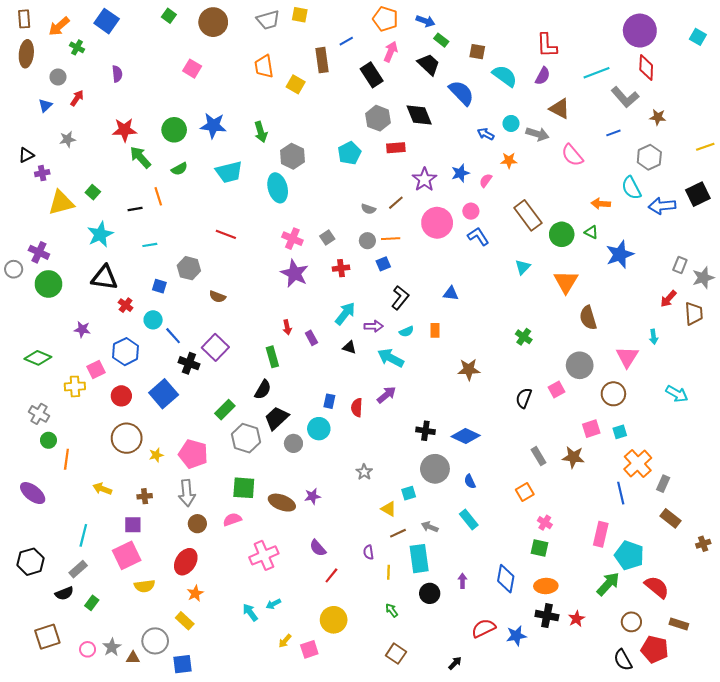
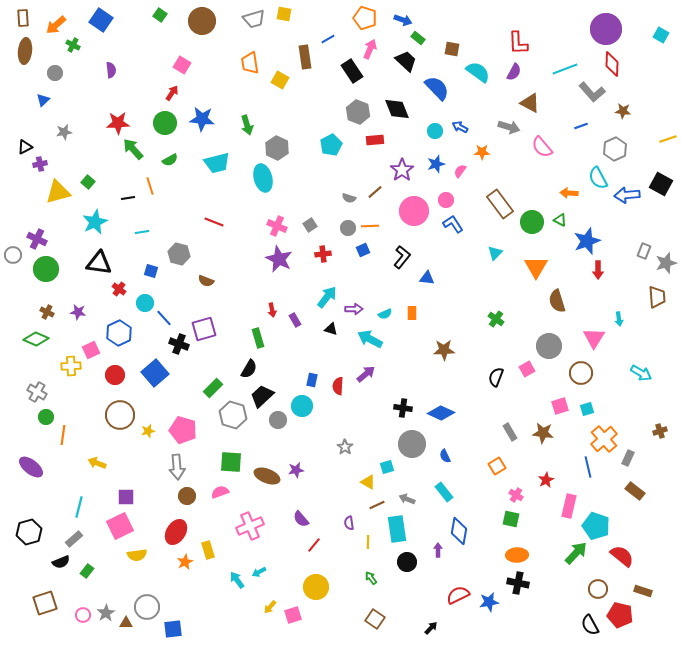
red arrow: (77, 98) -> (172, 93), moved
cyan circle: (511, 123) -> (435, 131), moved
black square: (698, 194) -> (661, 184), turned -35
black L-shape: (400, 298) -> (402, 257), moved
red arrow: (668, 299) -> (598, 270), moved, turned -42
purple square: (215, 347) -> (204, 329), turned 30
brown cross: (145, 496) -> (47, 312), moved, turned 32
brown cross: (703, 544) -> (660, 431), moved
blue diamond: (506, 579) -> (459, 531), moved
red star: (576, 619) -> (546, 480), moved
yellow rectangle: (185, 621) -> (208, 550), moved, turned 30

